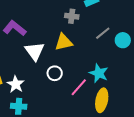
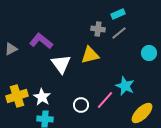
gray line: (103, 33) -> (119, 33), moved
white circle: (55, 73) -> (81, 105), moved
yellow ellipse: (102, 100) -> (142, 113), moved, turned 35

